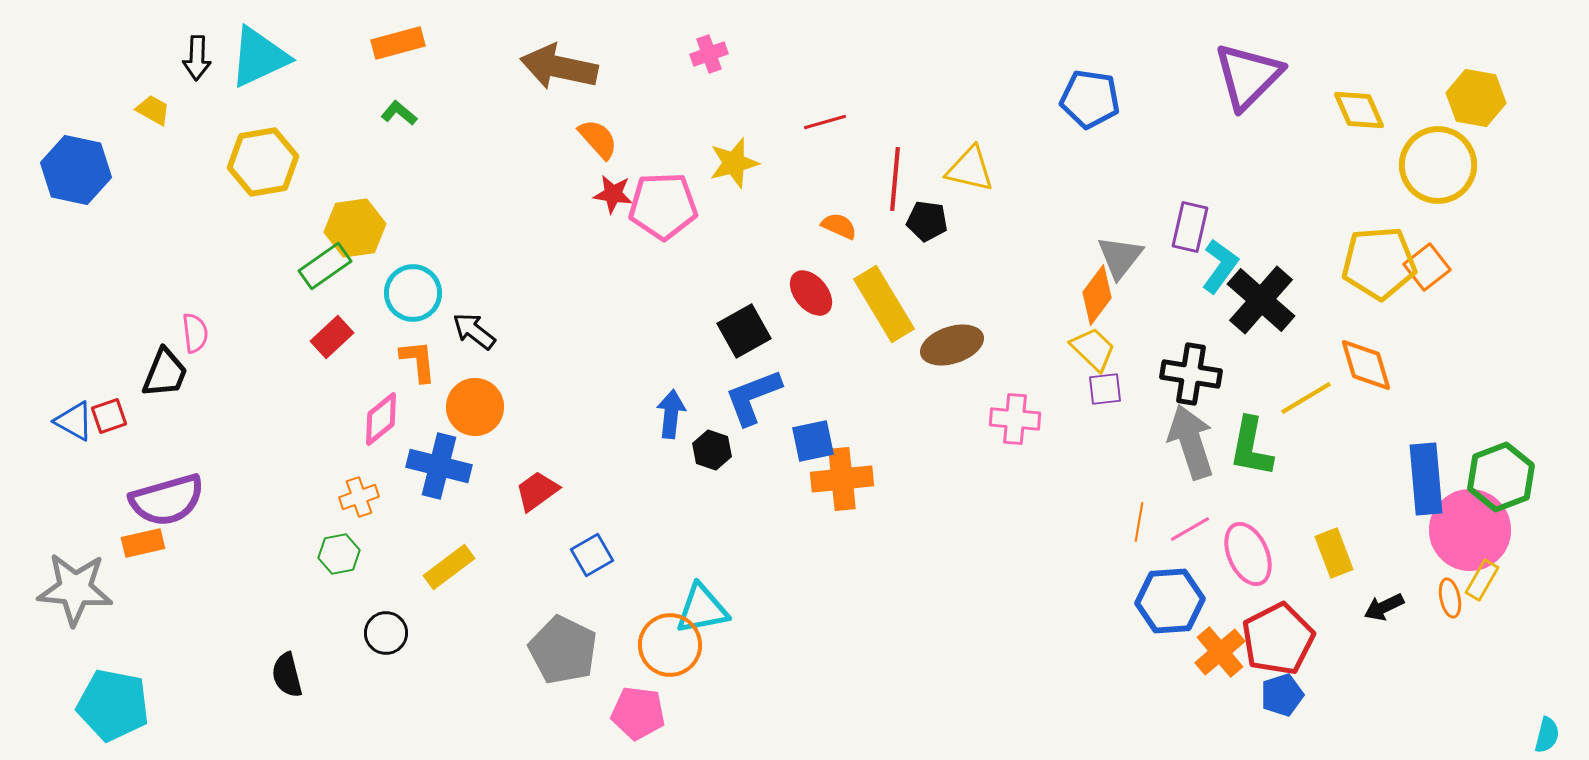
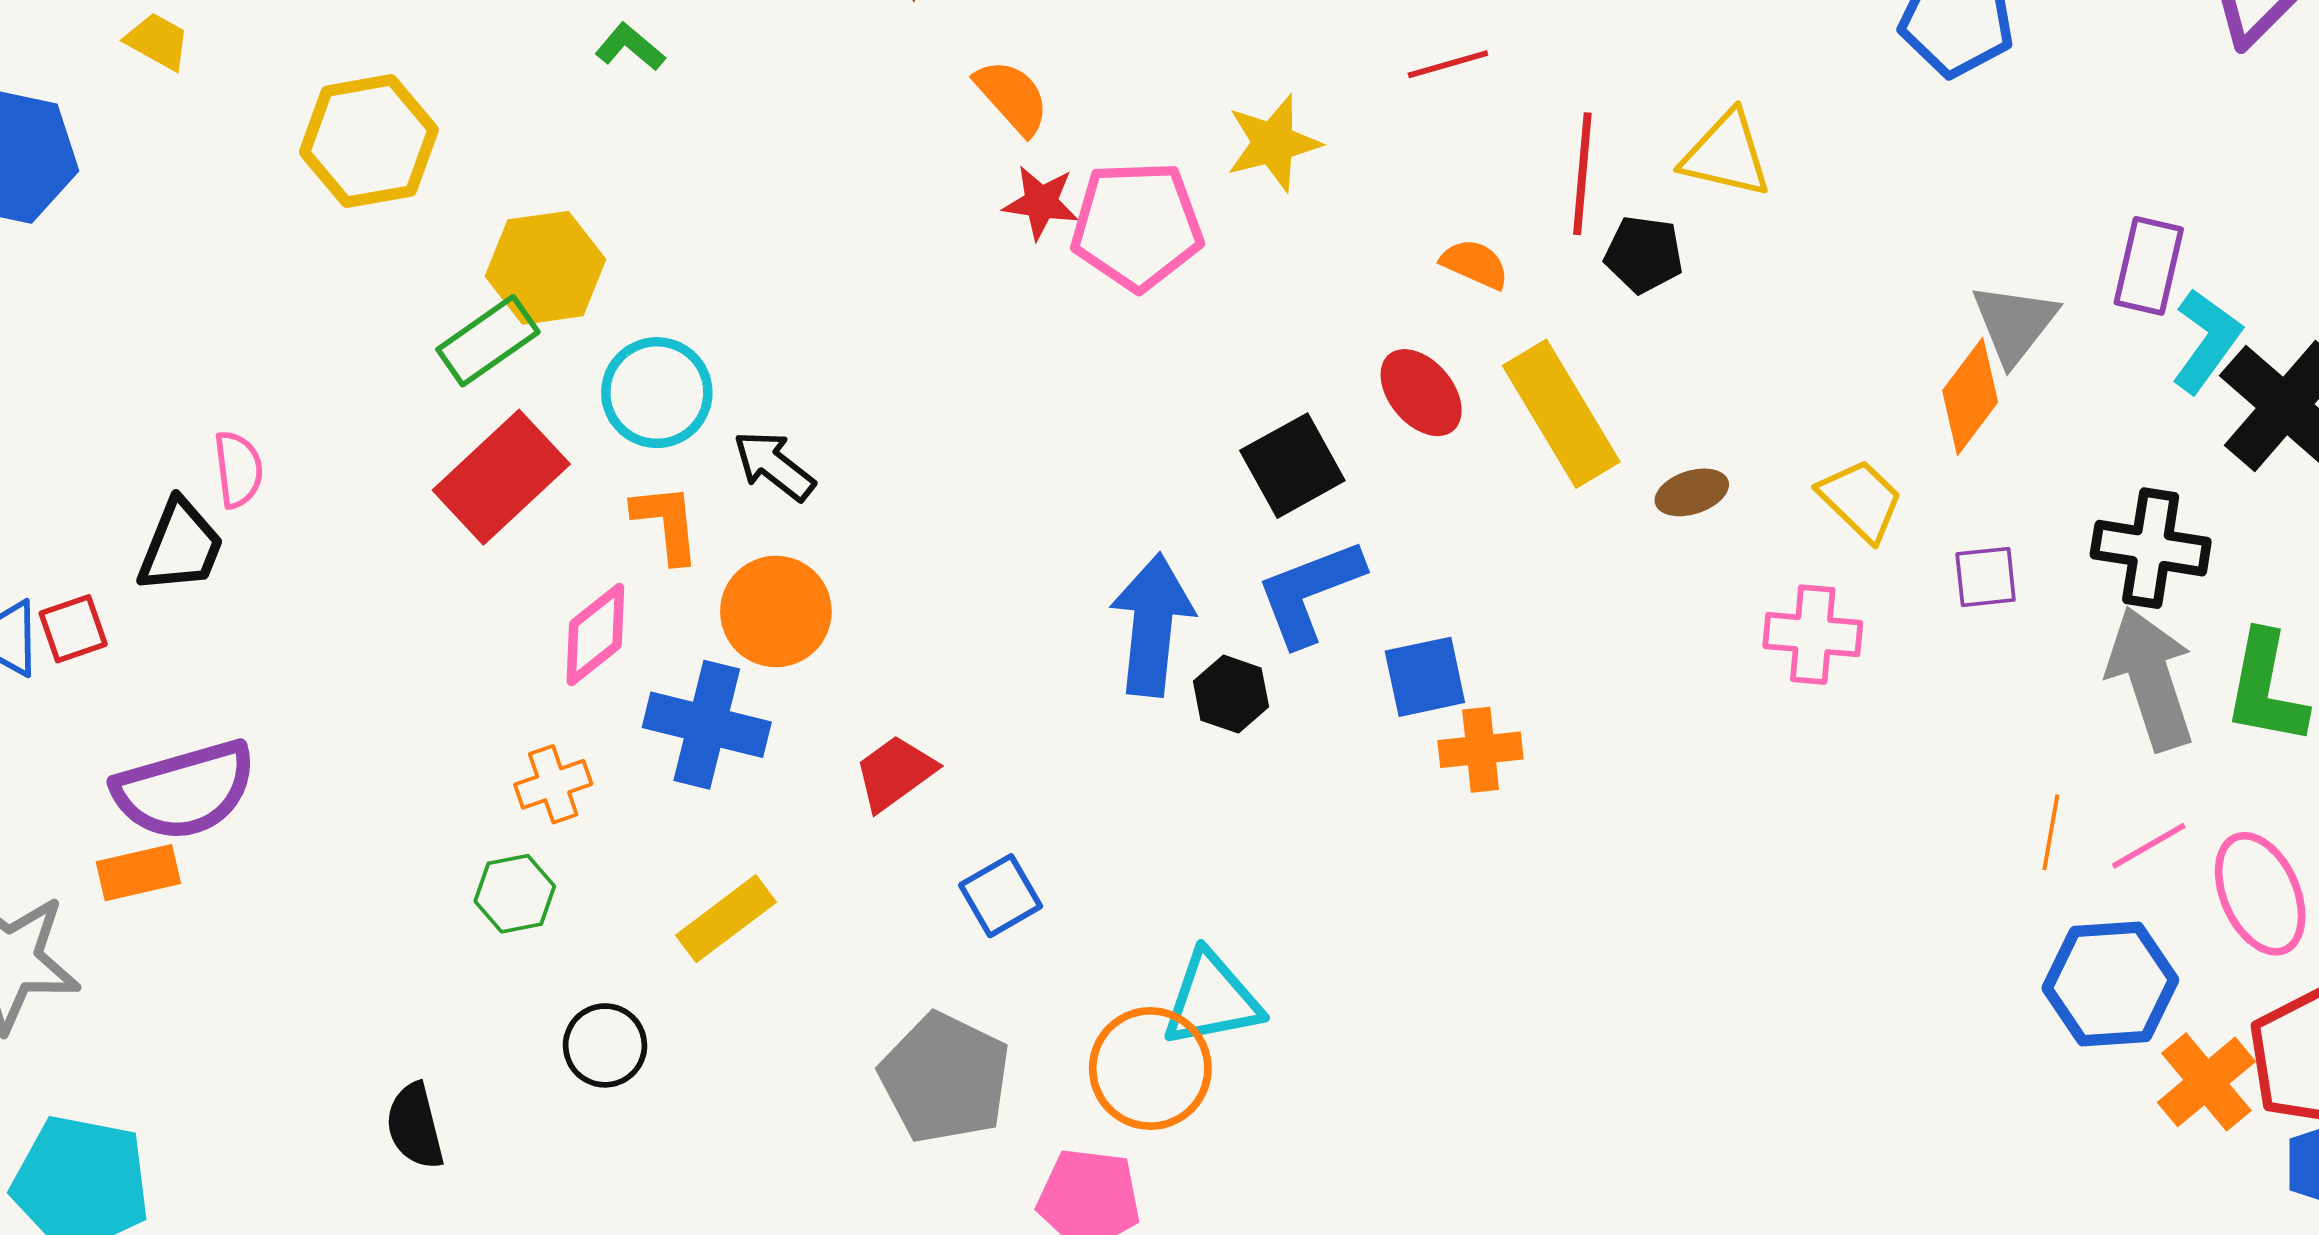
red rectangle: (332, 337) -> (501, 477), size x1.6
brown ellipse: (952, 345) -> (1692, 492), size x0.6
yellow trapezoid: (1093, 349) -> (1861, 500), moved
blue arrow: (671, 414) -> (1152, 625), size x1.5
orange cross: (842, 479) -> (1481, 750), size x0.7

